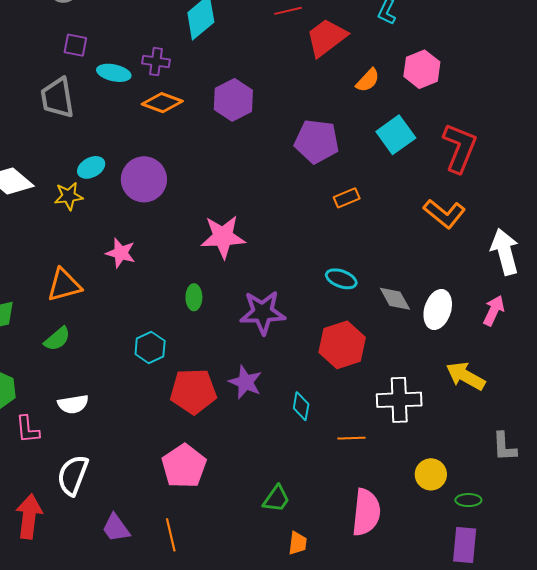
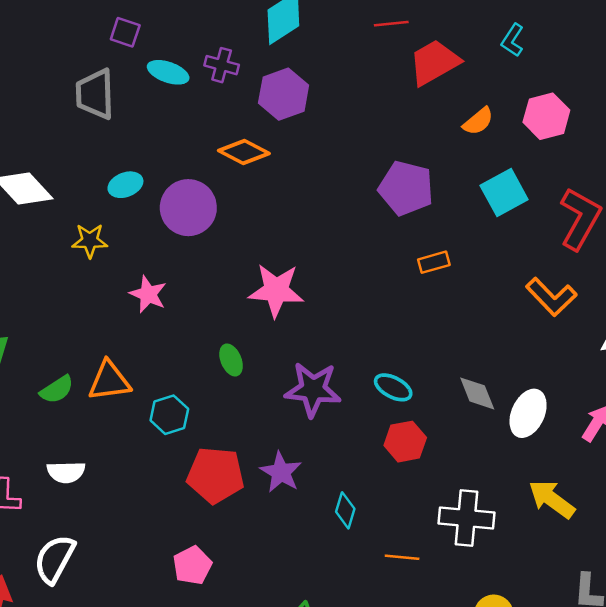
purple hexagon: (233, 100) -> (284, 94), moved
orange diamond: (162, 103) -> (244, 152), moved
yellow star: (69, 196) -> (90, 241), moved
cyan ellipse: (341, 279) -> (393, 387), moved
orange triangle: (64, 285) -> (109, 381), moved
green ellipse: (194, 297) -> (231, 360), turned -30
red hexagon: (342, 345) -> (405, 442), size x0.7
pink pentagon: (184, 466) -> (192, 565), size x0.7

